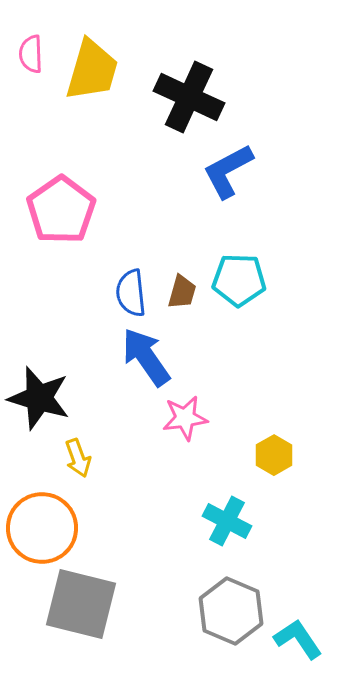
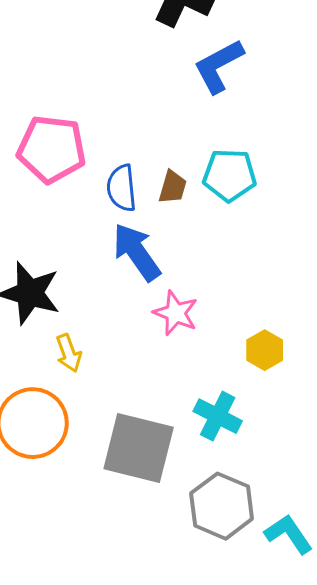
pink pentagon: (61, 210) -> (52, 149), moved, turned -30
pink star: (185, 418) -> (176, 313), turned 30
gray square: (81, 604) -> (139, 448), moved

